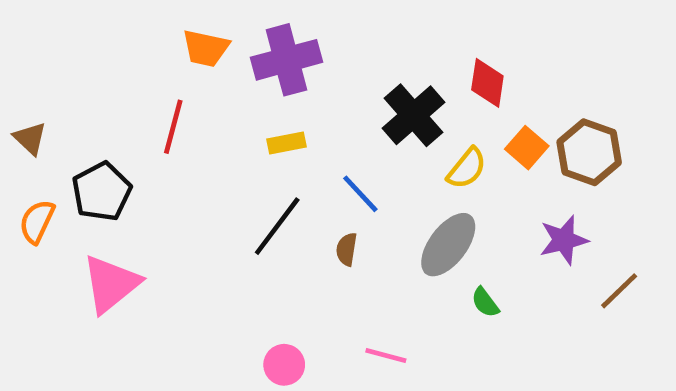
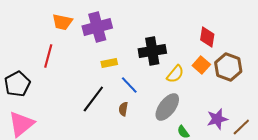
red diamond: (487, 83) -> (207, 37), moved
black cross: (414, 115) -> (152, 51), turned 32
yellow rectangle: (286, 143) -> (109, 63), moved
purple star: (564, 240) -> (217, 119), moved

